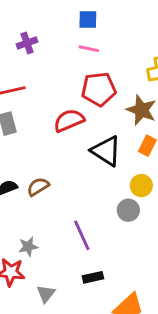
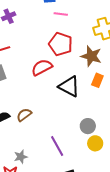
pink line: (89, 49) -> (61, 14), moved
red pentagon: (99, 89) -> (61, 44), turned 30
yellow circle: (141, 186) -> (95, 143), moved

